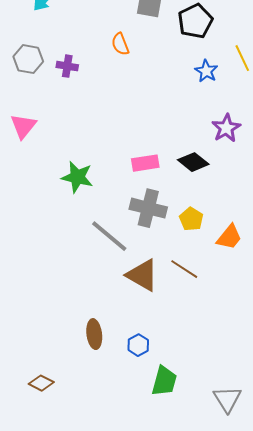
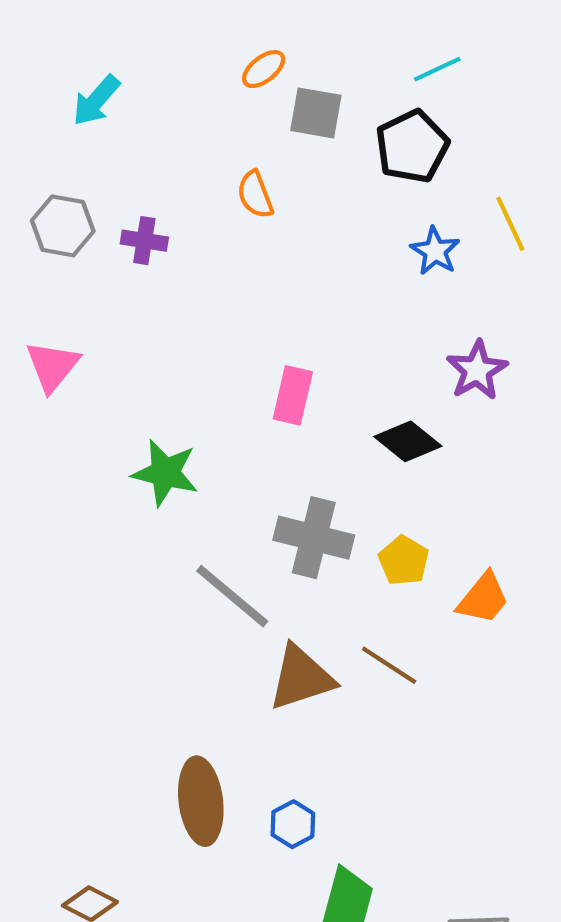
pink rectangle: (145, 163) -> (293, 395), moved, turned -68
brown triangle: (142, 275) -> (301, 678), turned -48
brown ellipse: (94, 334) -> (201, 801), size x1.4

